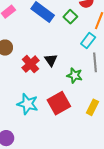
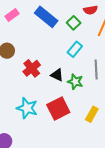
cyan rectangle: (88, 41) -> (75, 49), moved
black triangle: (51, 60) -> (57, 75), moved, turned -32

